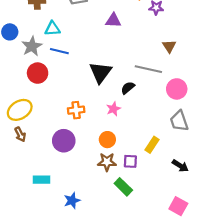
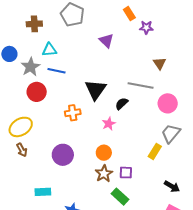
purple triangle: (113, 20) -> (106, 41), turned 42
orange cross: (76, 110) -> (73, 113), moved
gray trapezoid: (179, 121) -> (171, 133), turned 60
yellow rectangle: (152, 145) -> (155, 151), moved
brown star: (107, 162) -> (104, 174), turned -30
black arrow: (180, 166) -> (172, 186), moved

